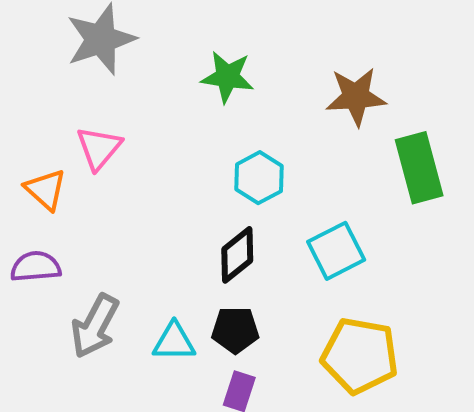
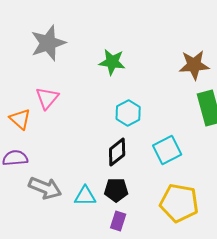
brown star: (356, 97) -> (194, 65), moved
gray arrow: (95, 326) -> (45, 188), turned -96

